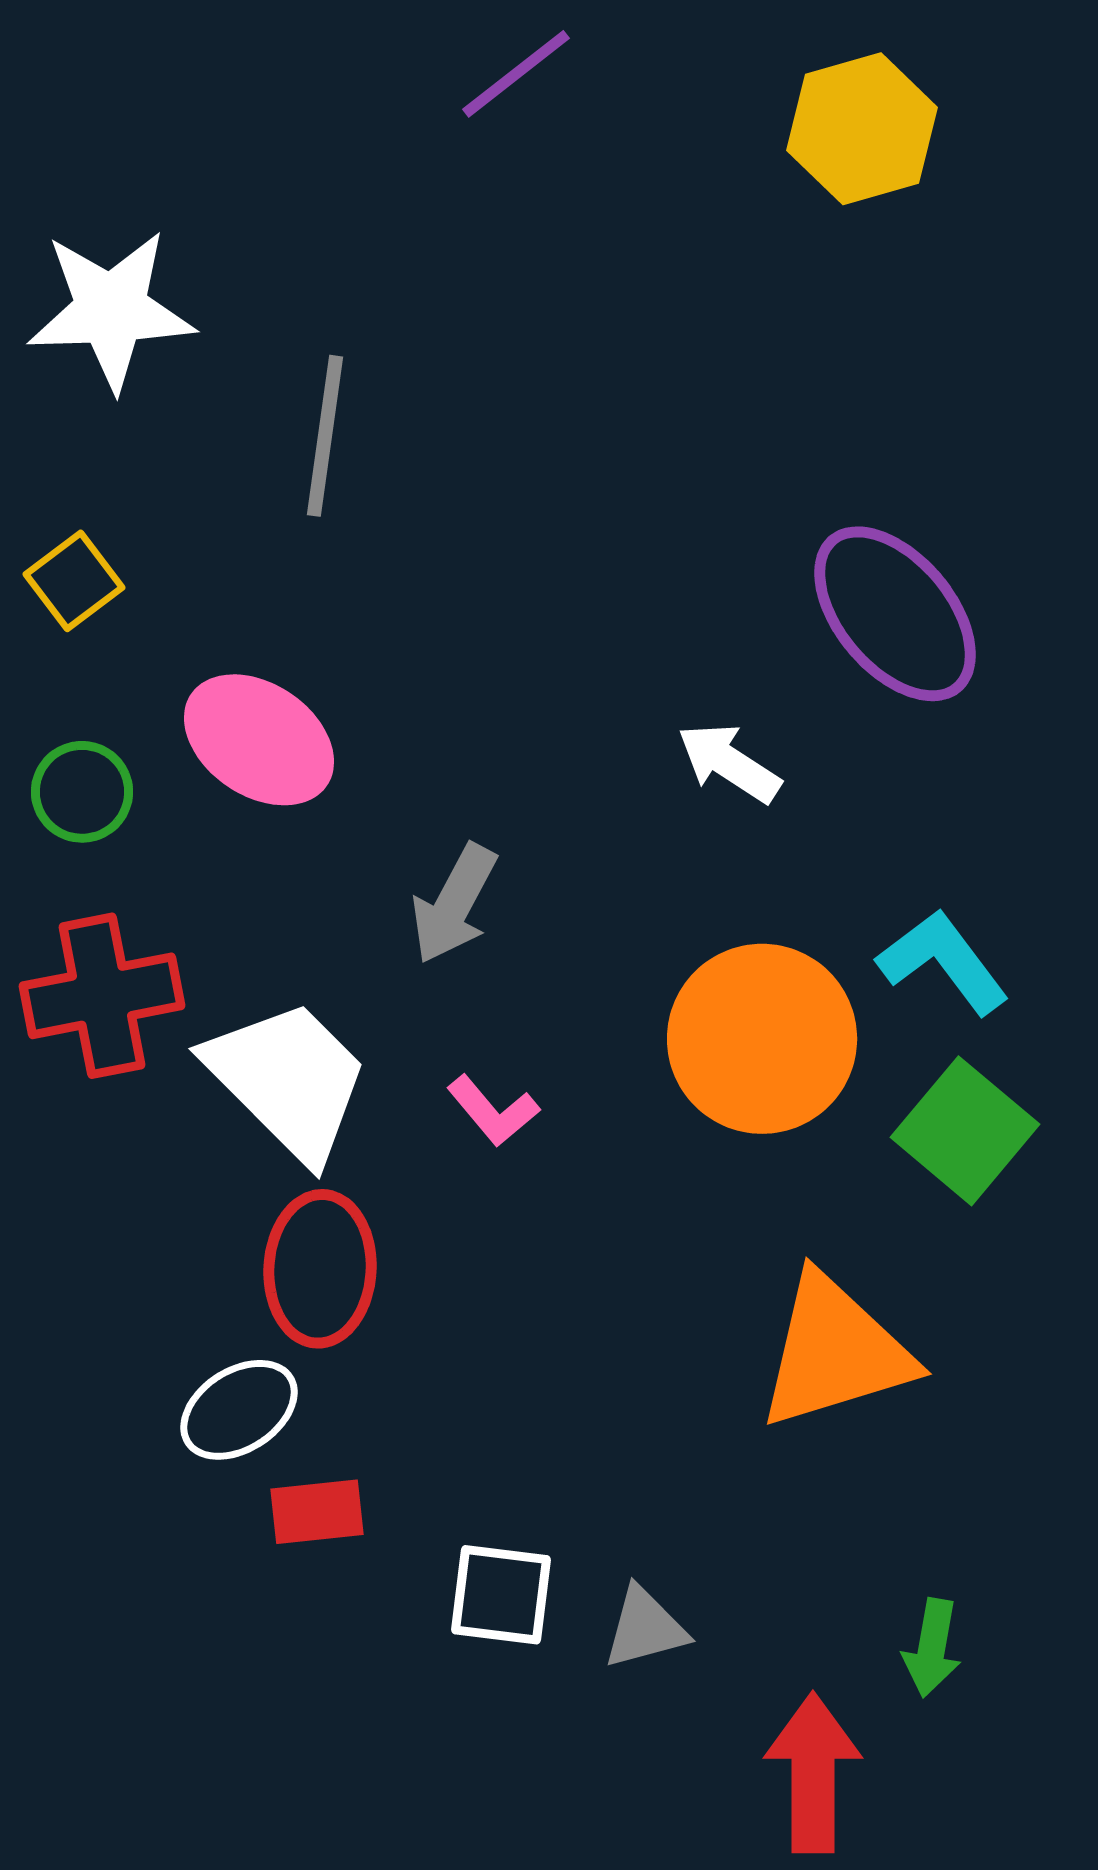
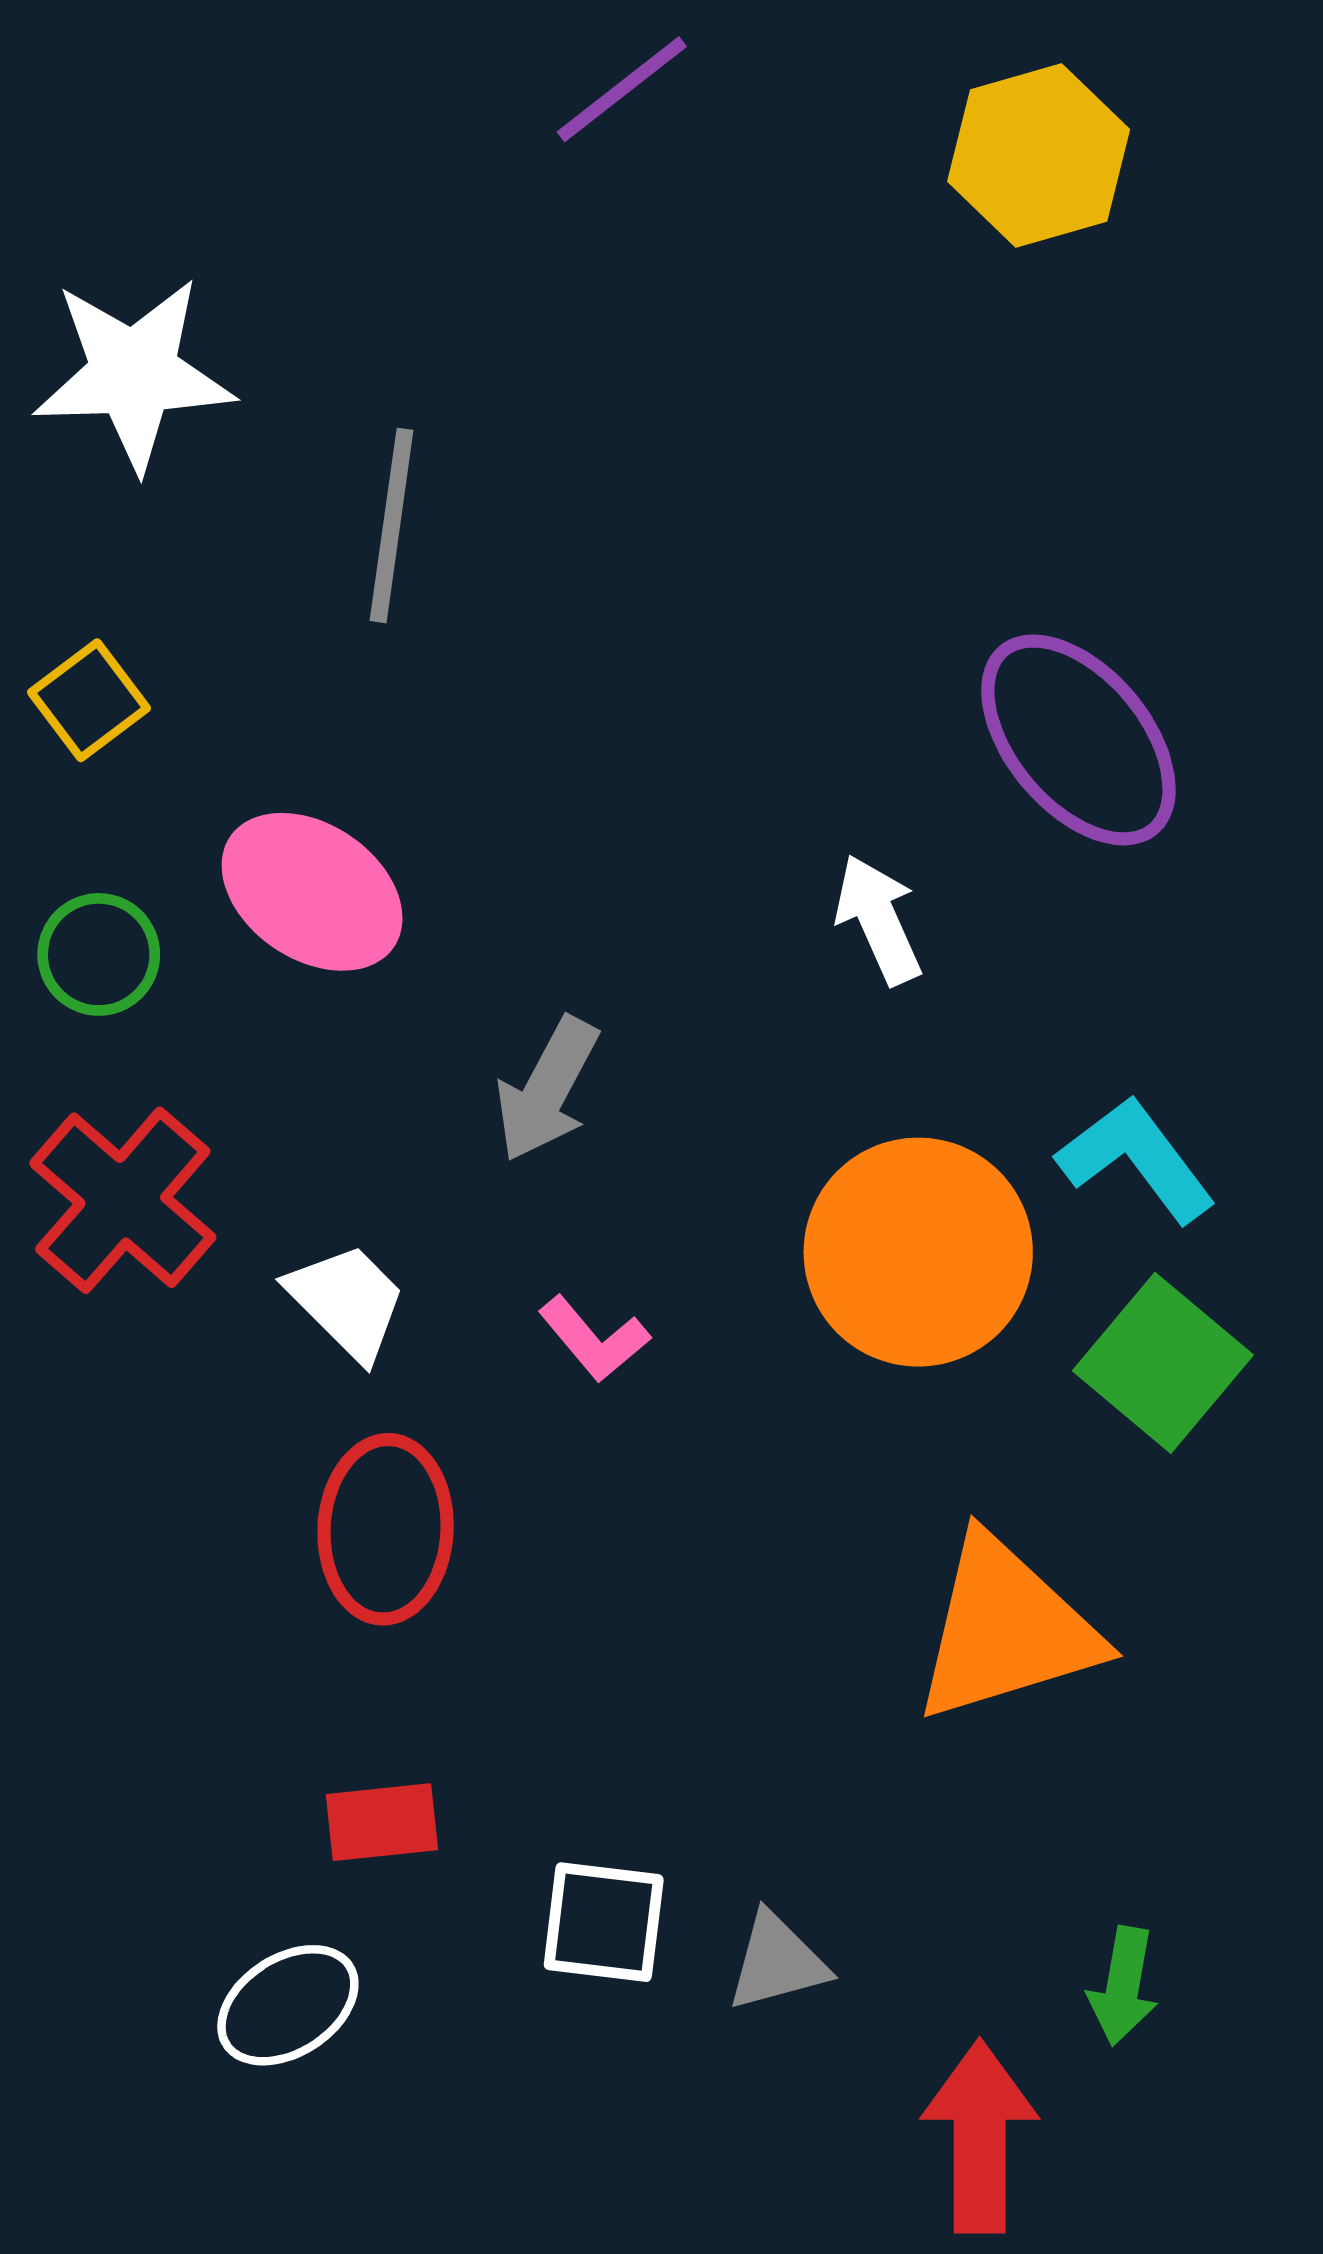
white arrow: (729, 763) -> (878, 919), turned 33
red cross: (102, 996) -> (123, 1200), turned -38
white trapezoid: (288, 1080) -> (347, 1302), size x0.6
white ellipse: (239, 1410) -> (288, 2005), moved

